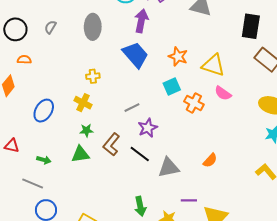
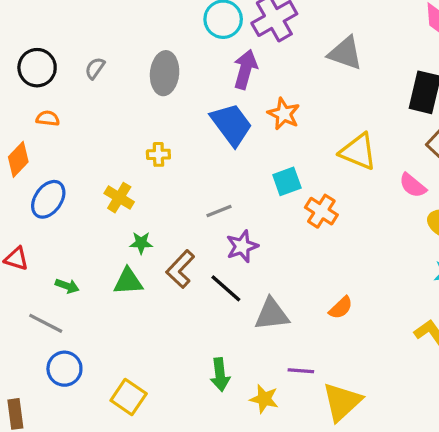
orange star: (178, 57) -> (284, 114), moved
pink semicircle: (223, 93) -> (413, 185), moved
yellow cross: (83, 103) -> (119, 198), moved
blue ellipse: (44, 111) -> (48, 199), moved

